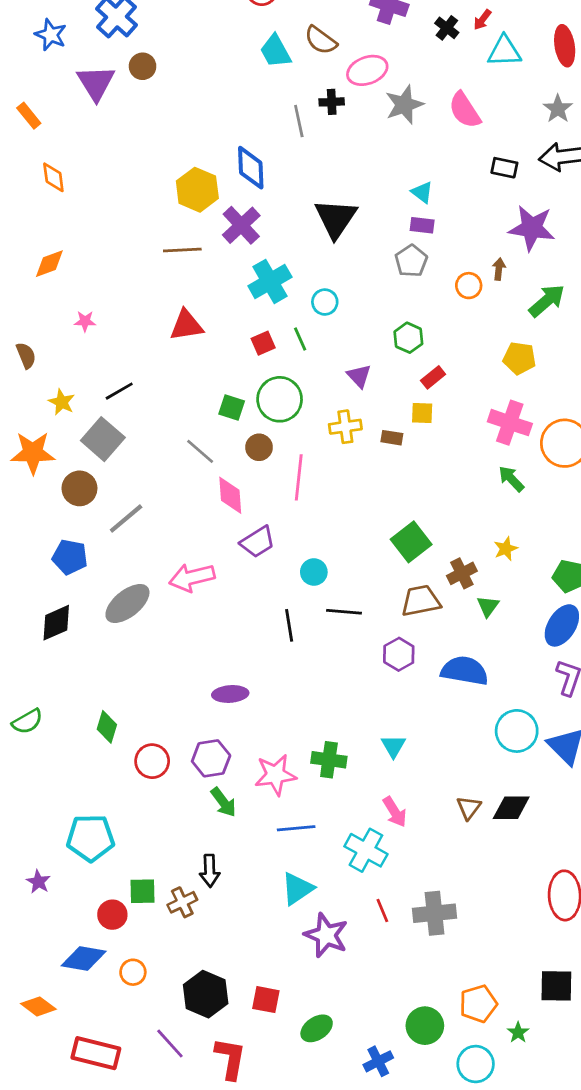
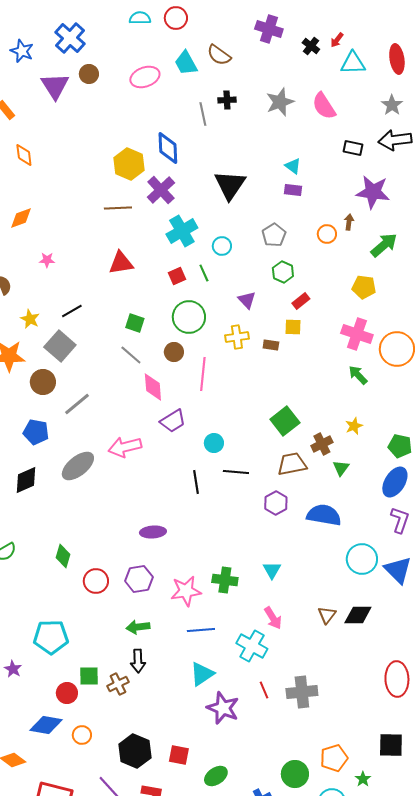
pink ellipse: (367, 70) -> (145, 77), moved
gray pentagon: (411, 261) -> (274, 235), moved
green square: (232, 408) -> (135, 323), moved
green arrow: (223, 802) -> (138, 627), moved, turned 120

